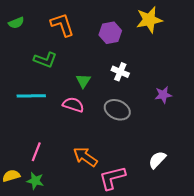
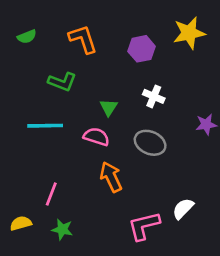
orange arrow: (85, 157) -> (111, 177), moved, turned 30
white semicircle: (157, 160) -> (183, 209), moved
green star: (35, 181) -> (62, 229), moved

